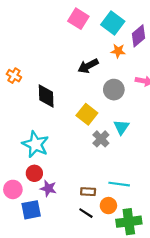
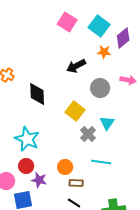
cyan line: (119, 184) -> (101, 162), moved
orange circle: (108, 206) -> (65, 167), moved

